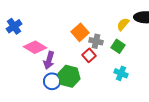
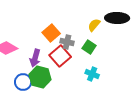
red square: (89, 55) -> (60, 56), size x1.5
purple arrow: (49, 60) -> (35, 58), moved

